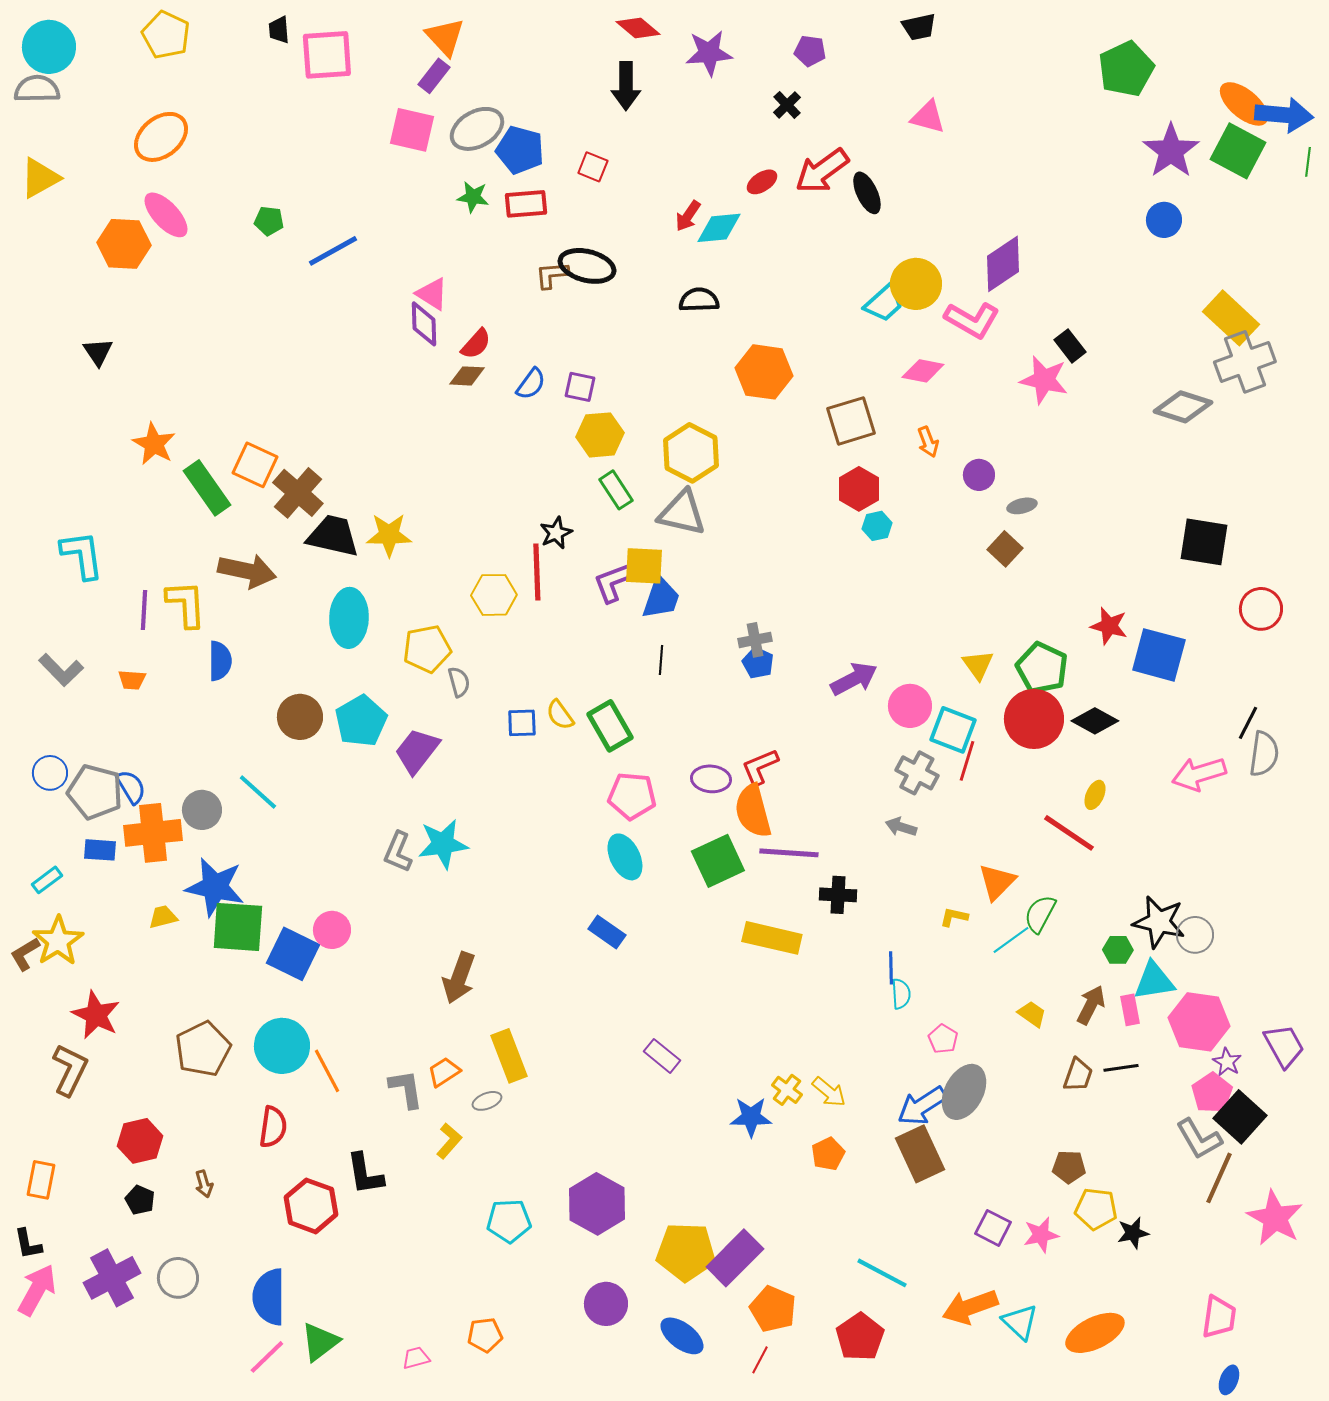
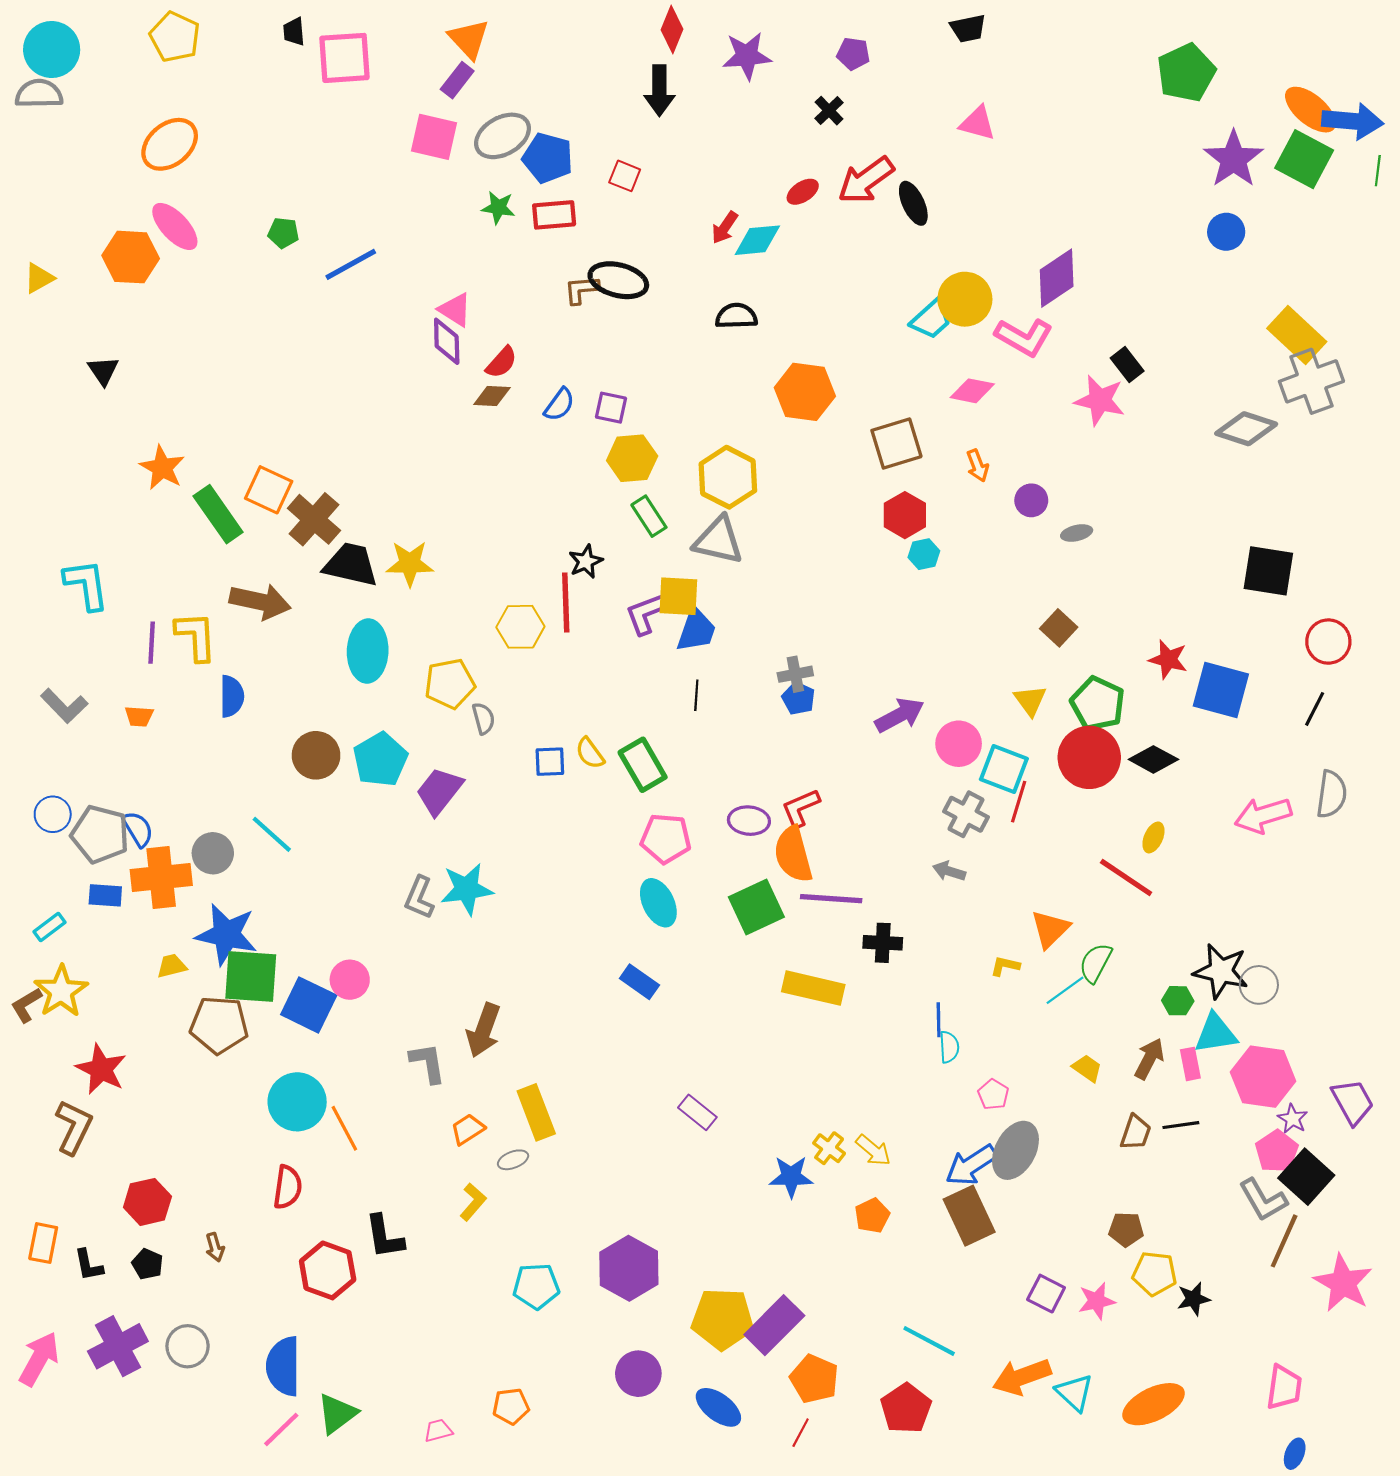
red diamond: (638, 28) -> (672, 29), turned 72
yellow triangle: (40, 178) -> (39, 278), moved, size x0.7
brown square: (1005, 549) -> (1059, 628), moved
black line: (1248, 723) -> (1315, 709), moved
brown pentagon: (203, 1049) -> (219, 1025), moved, turned 30
gray L-shape: (406, 1089) -> (428, 1063), moved
black L-shape: (28, 1244) -> (88, 1265), moved

